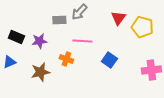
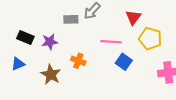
yellow pentagon: (142, 27) -> (150, 39), moved
pink line: (82, 41) -> (111, 42), moved
brown star: (40, 72) -> (51, 75), turned -30

